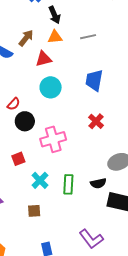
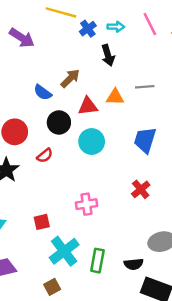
orange triangle: (55, 37) -> (115, 97), moved
black circle: (25, 121) -> (59, 122), moved
pink cross: (53, 139) -> (86, 204), size x0.7
cyan cross: (40, 180) -> (64, 251), size x1.4
brown square: (34, 211) -> (52, 287), turned -32

